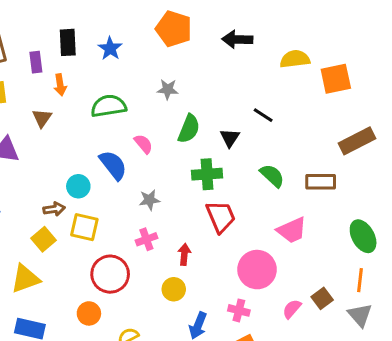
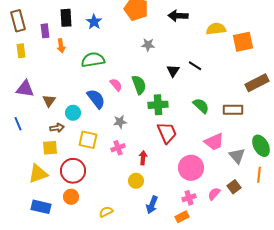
gray star: (168, 89) -> (148, 45), moved
brown triangle: (42, 118) -> (49, 101), moved
green semicircle: (189, 129) -> (139, 85), moved, turned -42
black triangle: (230, 138) -> (173, 71), moved
yellow square: (84, 227) -> (88, 140), moved
yellow square: (43, 239) -> (50, 148), turned 35
red circle: (110, 274) -> (73, 171), moved
pink cross: (239, 310) -> (189, 198), moved, turned -32
orange circle: (89, 313) -> (71, 197), moved
gray triangle: (360, 315) -> (237, 156), moved

